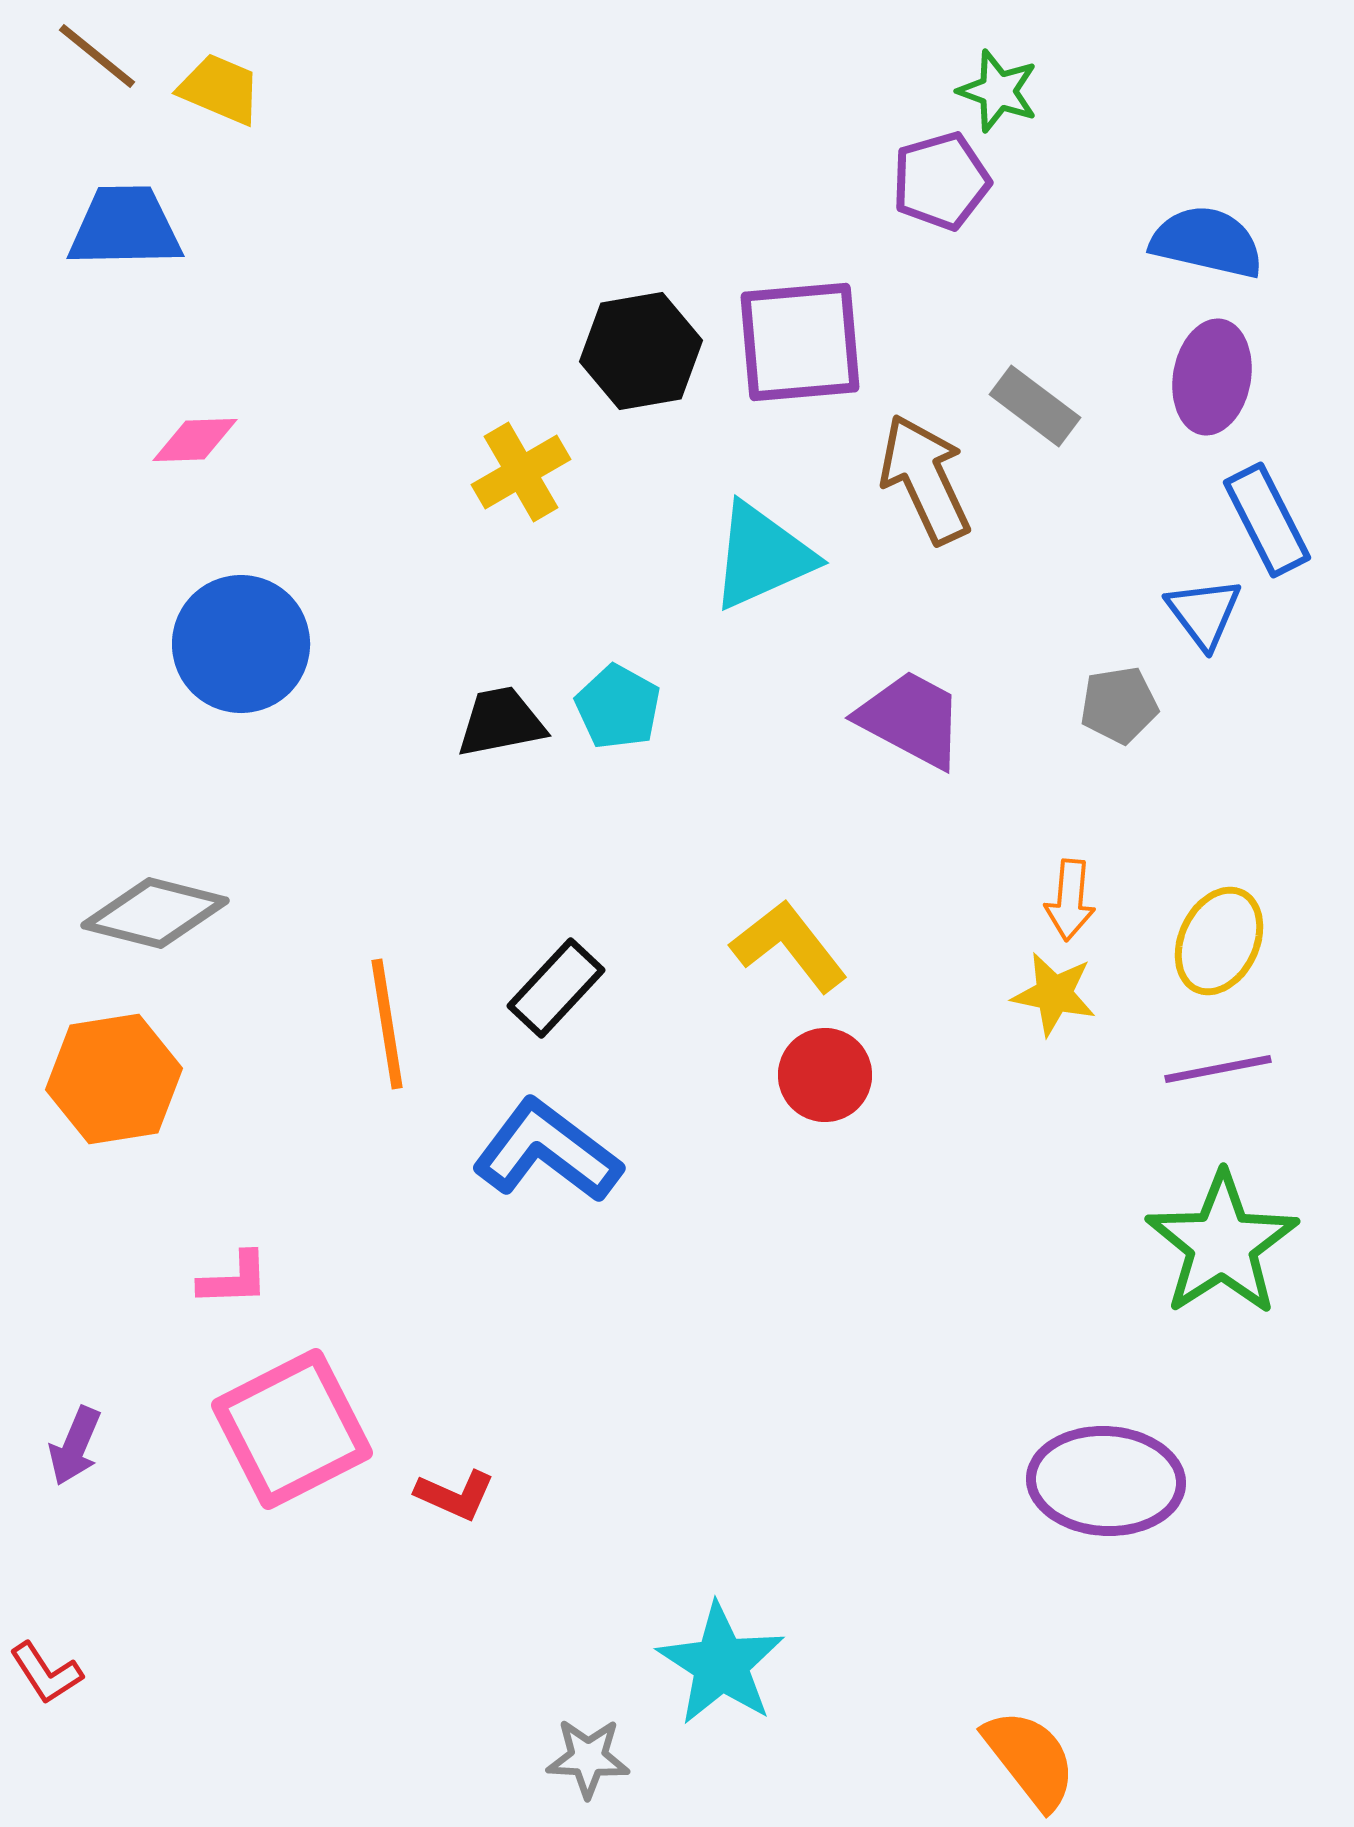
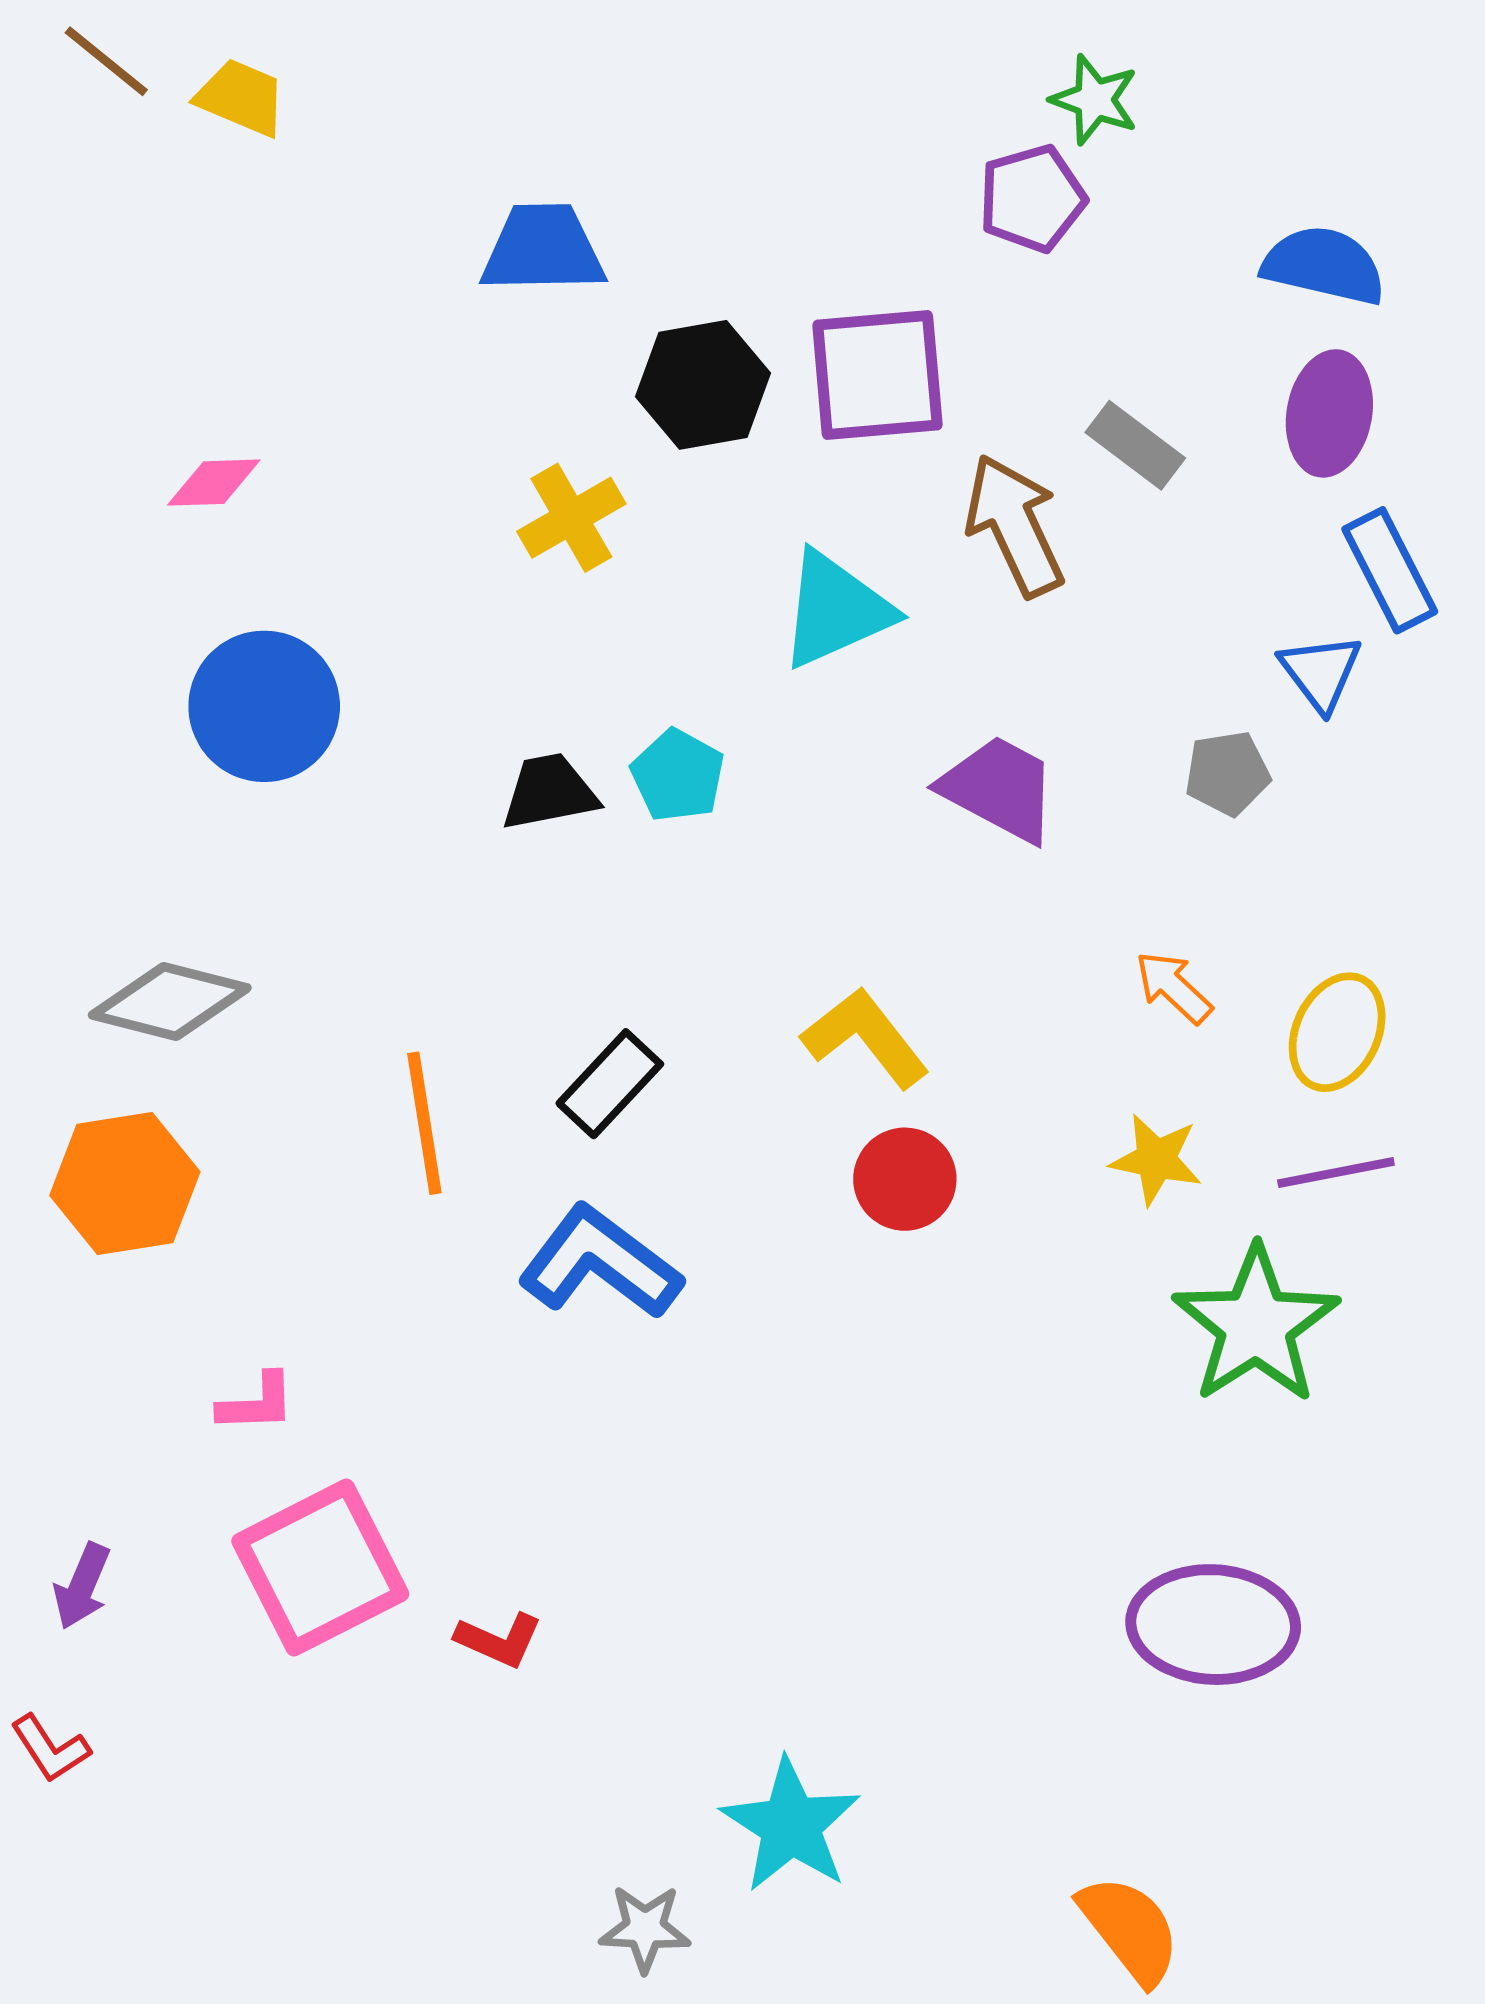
blue trapezoid: (125, 227) -> (543, 249), moved
orange arrow: (1070, 900) -> (1174, 987), turned 128
yellow star: (1054, 994) -> (1156, 1159), moved
green star: (1222, 1244) -> (1256, 1325), moved
red L-shape: (46, 1673) -> (50, 1749), moved

